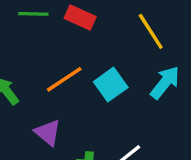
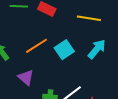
yellow line: (151, 31) -> (89, 18), turned -50

